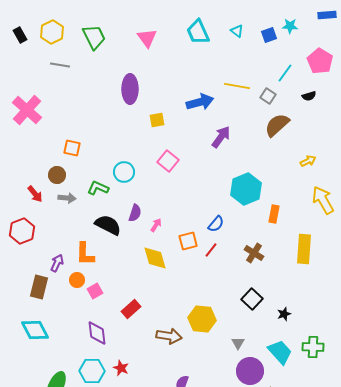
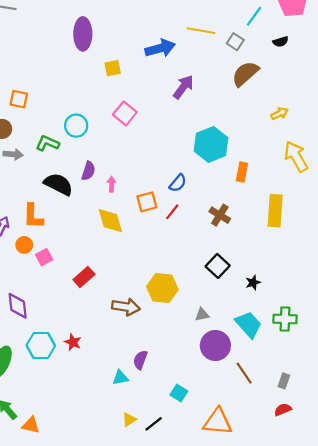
pink arrow: (156, 225) -> (112, 184), turned -32
purple diamond: (97, 333) -> (18, 306), moved
gray triangle: (238, 343) -> (202, 315), turned 48

